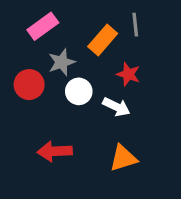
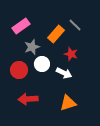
gray line: (135, 25) -> (75, 25), turned -40
red circle: (29, 85) -> (19, 70), moved

